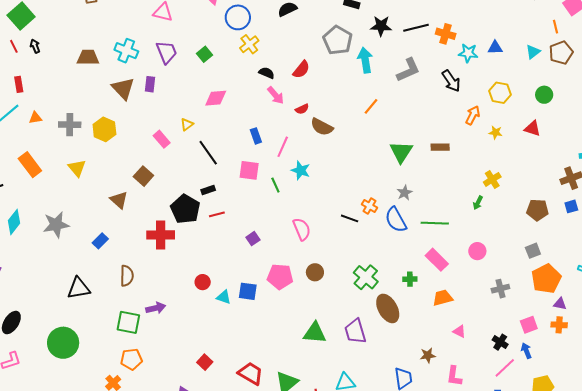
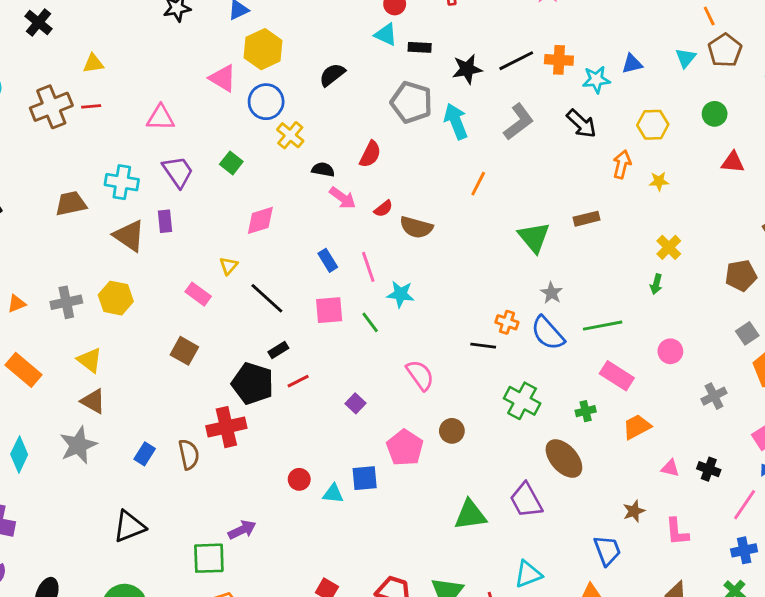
red triangle: (532, 128) -> (733, 162), moved
pink line: (283, 147) -> (368, 267), turned -30
brown triangle: (119, 200) -> (93, 401), moved
brown semicircle: (127, 276) -> (189, 454), moved
pink pentagon: (280, 277) -> (405, 448), turned -30
green cross: (366, 277) -> (522, 401), moved
black cross: (500, 342) -> (709, 469), moved

